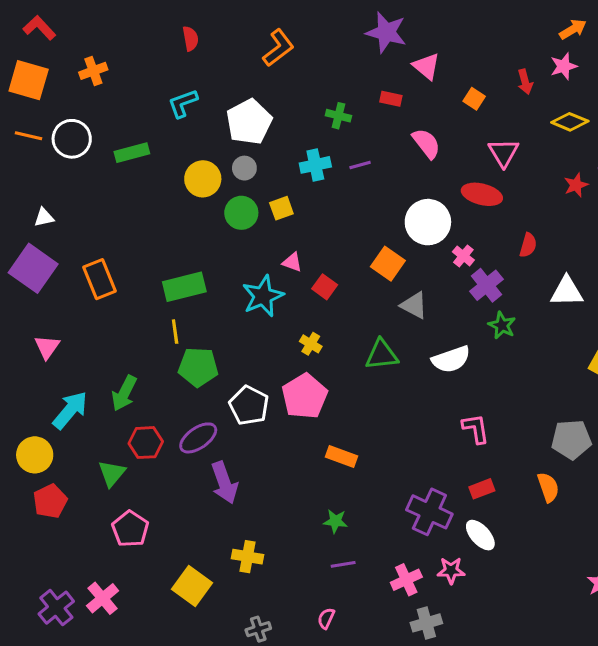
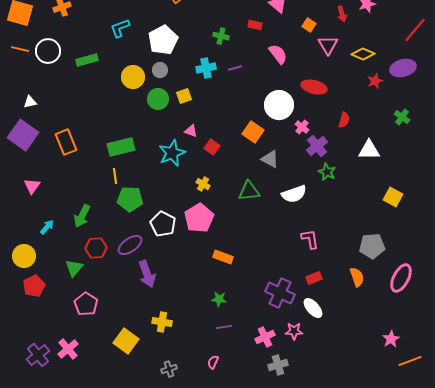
yellow diamond: (570, 122) -> (363, 54), moved
pink triangle: (503, 153) -> (328, 45), moved
cyan arrow: (70, 410) -> (47, 227), size x0.6

